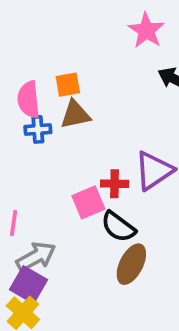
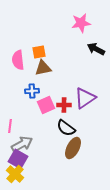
pink star: (146, 30) -> (81, 23), turned 30
blue cross: (38, 129) -> (32, 91), moved
pink square: (88, 202) -> (46, 105), moved

